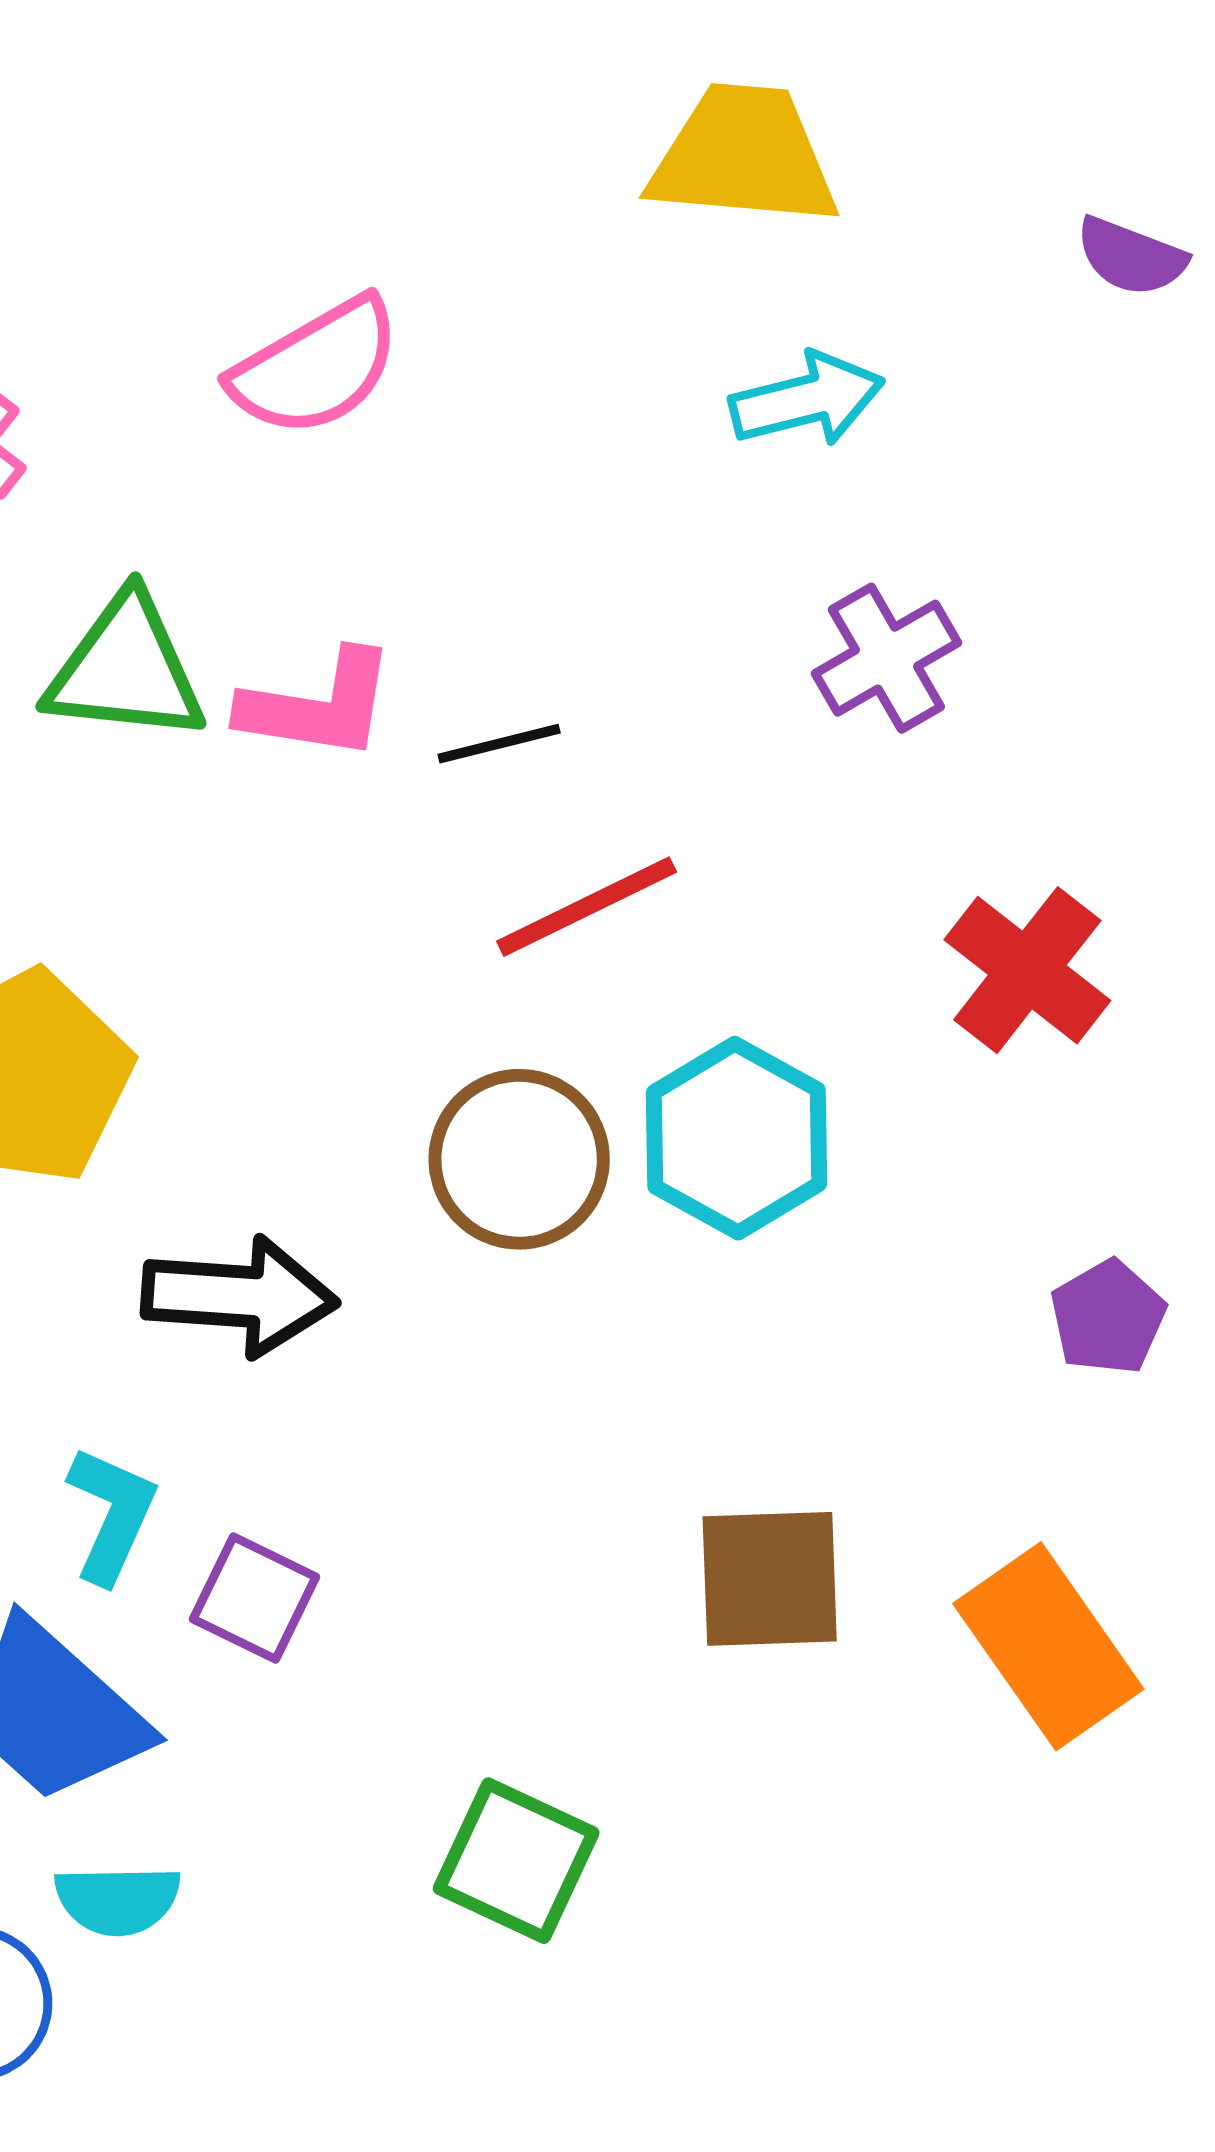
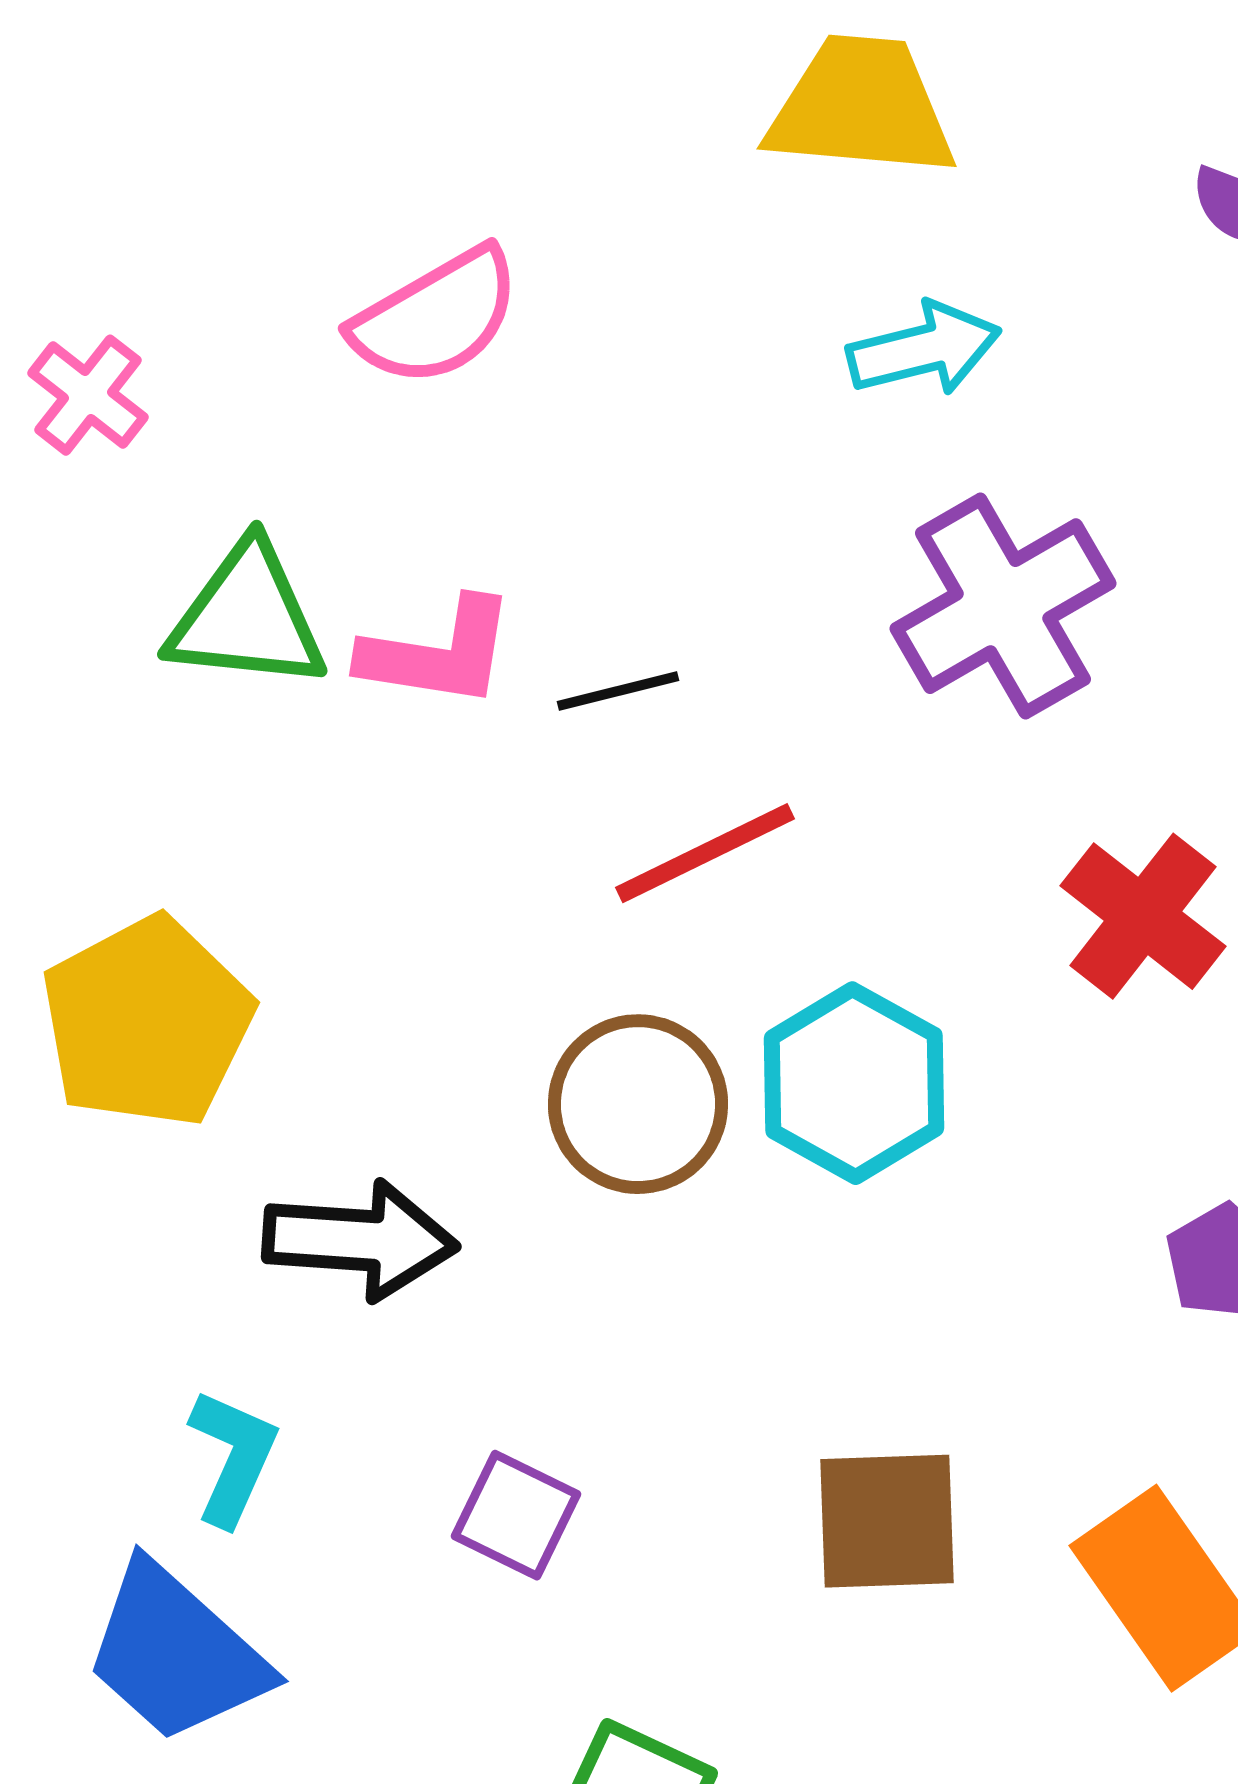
purple cross: (886, 658) -> (1003, 606), size x1.5
purple square: (254, 1598) -> (516, 1515), moved

